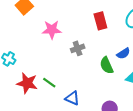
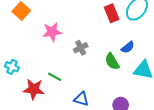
red rectangle: (100, 21) -> (112, 13), moved
green line: (49, 83) -> (55, 77), moved

